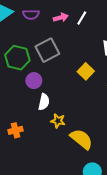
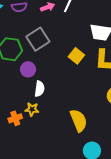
yellow star: (58, 121) -> (32, 109), moved
yellow semicircle: (81, 139) -> (79, 120), turned 35

